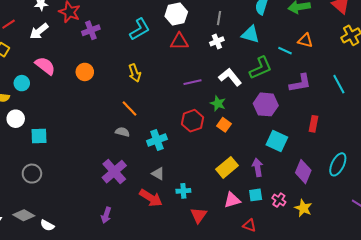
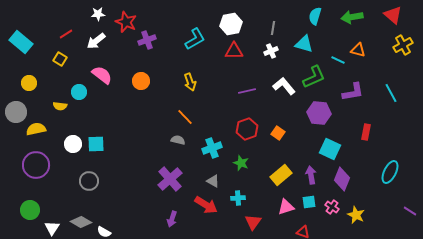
green star: (218, 103) -> (241, 163), moved
white circle: (16, 119) -> (73, 144), moved
purple diamond: (303, 172) -> (342, 179), moved
purple arrow: (106, 215) -> (172, 219), moved

